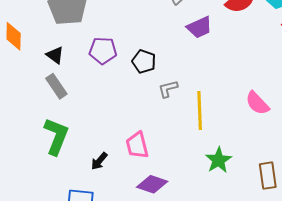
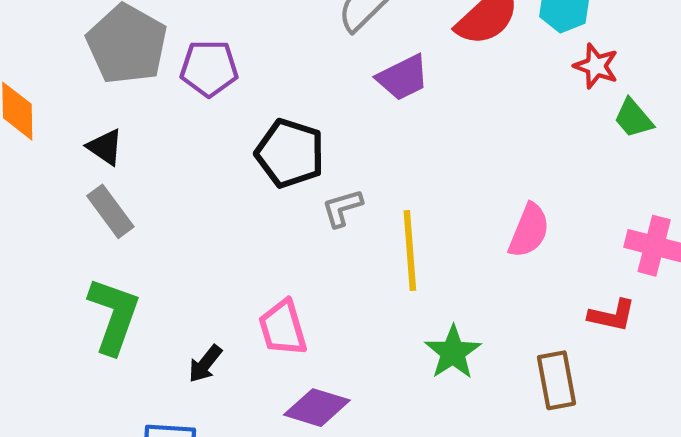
purple pentagon: (103, 51) -> (209, 68), moved
black pentagon: (144, 62) -> (290, 153), size x1.4
pink semicircle: (257, 103) -> (529, 231), turned -112

